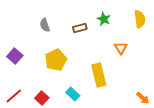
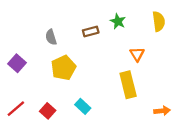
gray semicircle: (45, 25) -> (51, 37), moved
yellow rectangle: (99, 75) -> (128, 85), moved
orange arrow: (143, 98) -> (162, 111), turned -48

